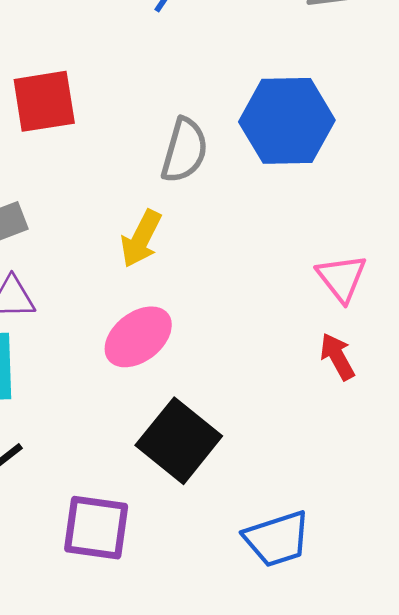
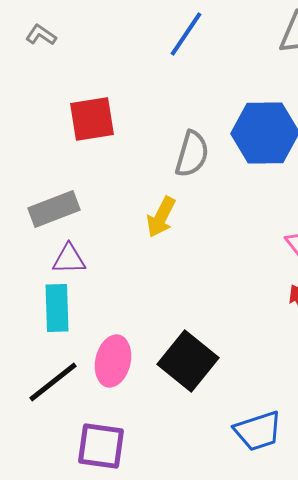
pink ellipse: (138, 337) -> (113, 361), moved, turned -39
purple square: (96, 528) -> (101, 446), moved

